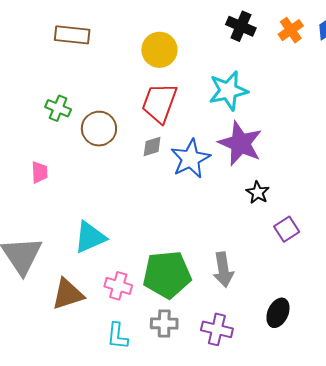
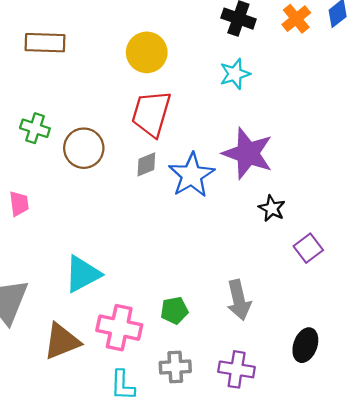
cyan star: (228, 91) -> (235, 74), moved, size x0.7
green pentagon: (167, 275) -> (174, 310), size x0.5
pink cross: (118, 286) -> (119, 328), size x1.4

